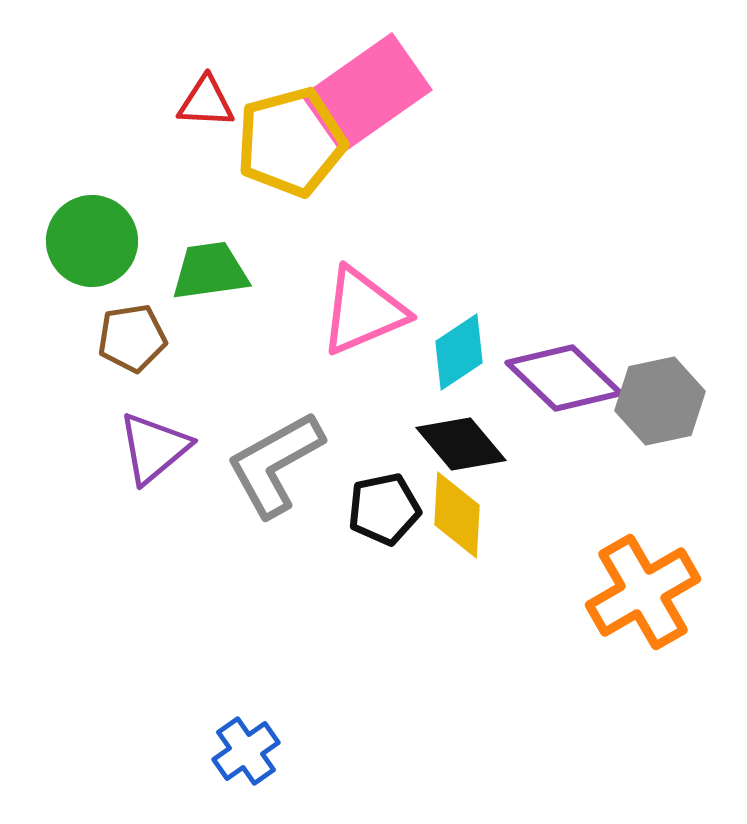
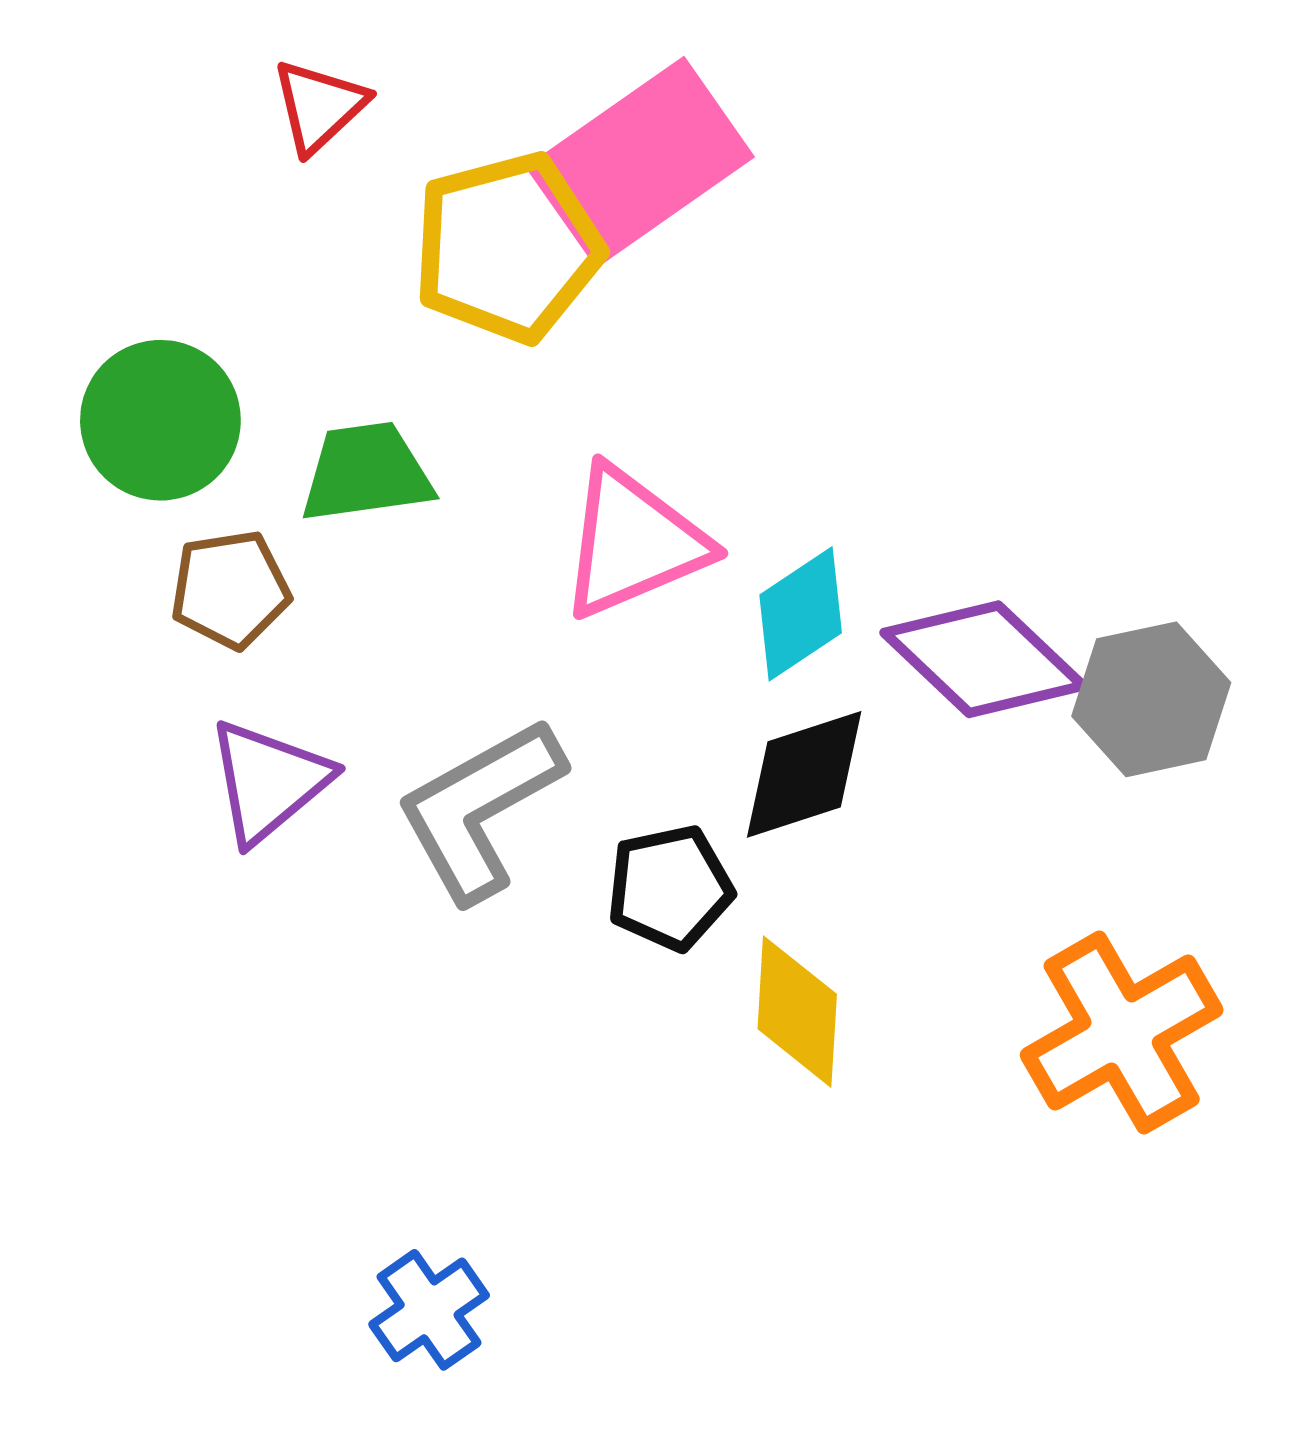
red triangle: (206, 102) -> (319, 106), moved, turned -46
black diamond: (461, 444) -> (804, 774), turned -68
yellow diamond: (457, 515) -> (797, 1012), moved

